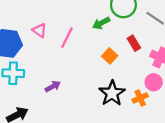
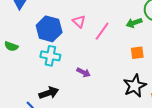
orange square: (110, 56) -> (137, 53), turned 32
purple arrow: (53, 86) -> (84, 72), turned 48

